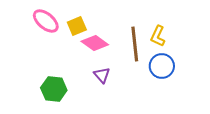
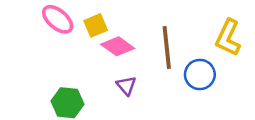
yellow L-shape: (158, 36) -> (228, 38), moved, size x1.4

